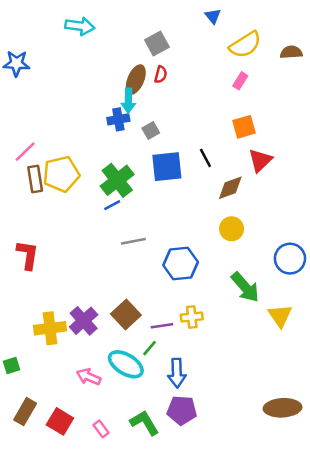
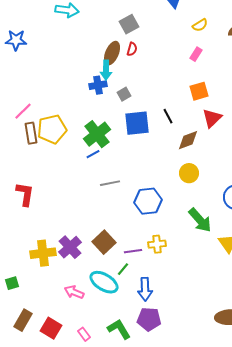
yellow semicircle: (245, 45) -> (200, 25), size x0.6

